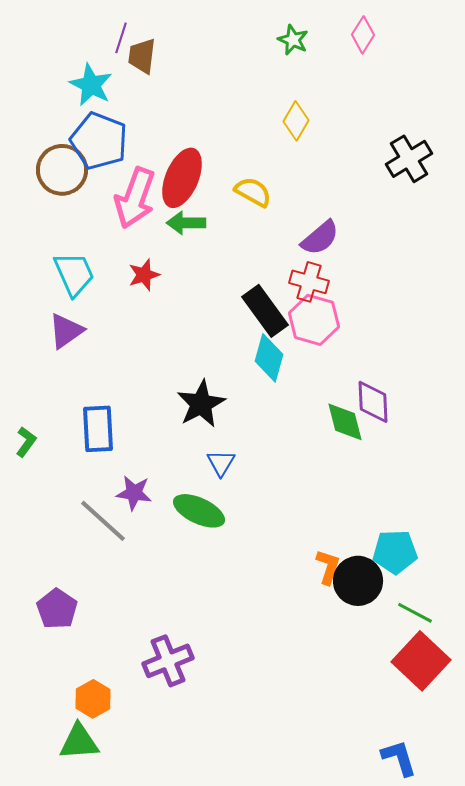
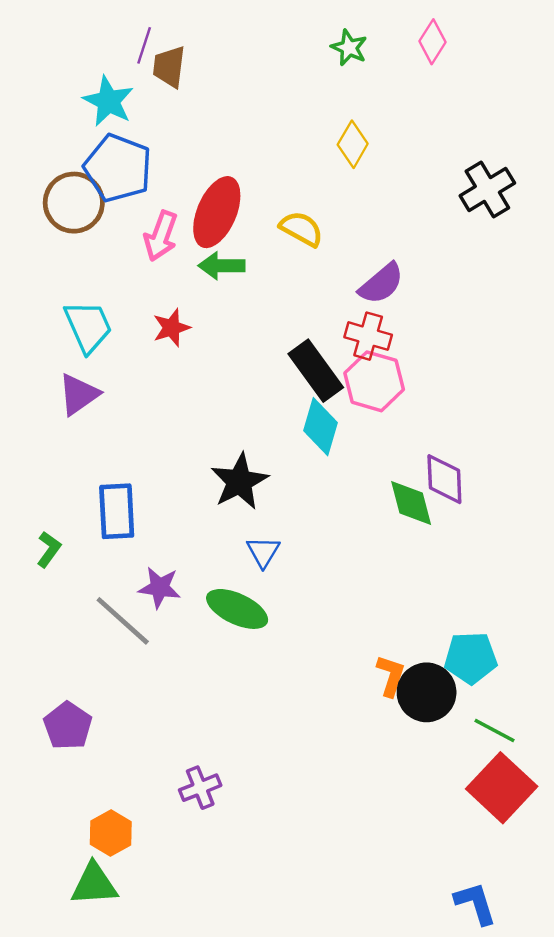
pink arrow: (135, 198) -> (161, 236), size x0.7
green L-shape: (26, 442) -> (49, 549), moved
purple cross: (168, 661) -> (200, 788), size x0.7

